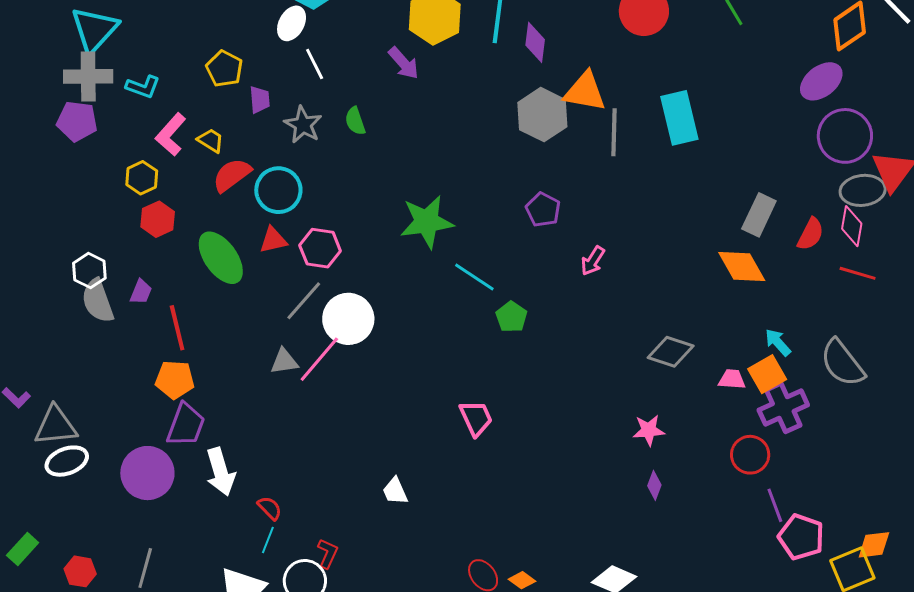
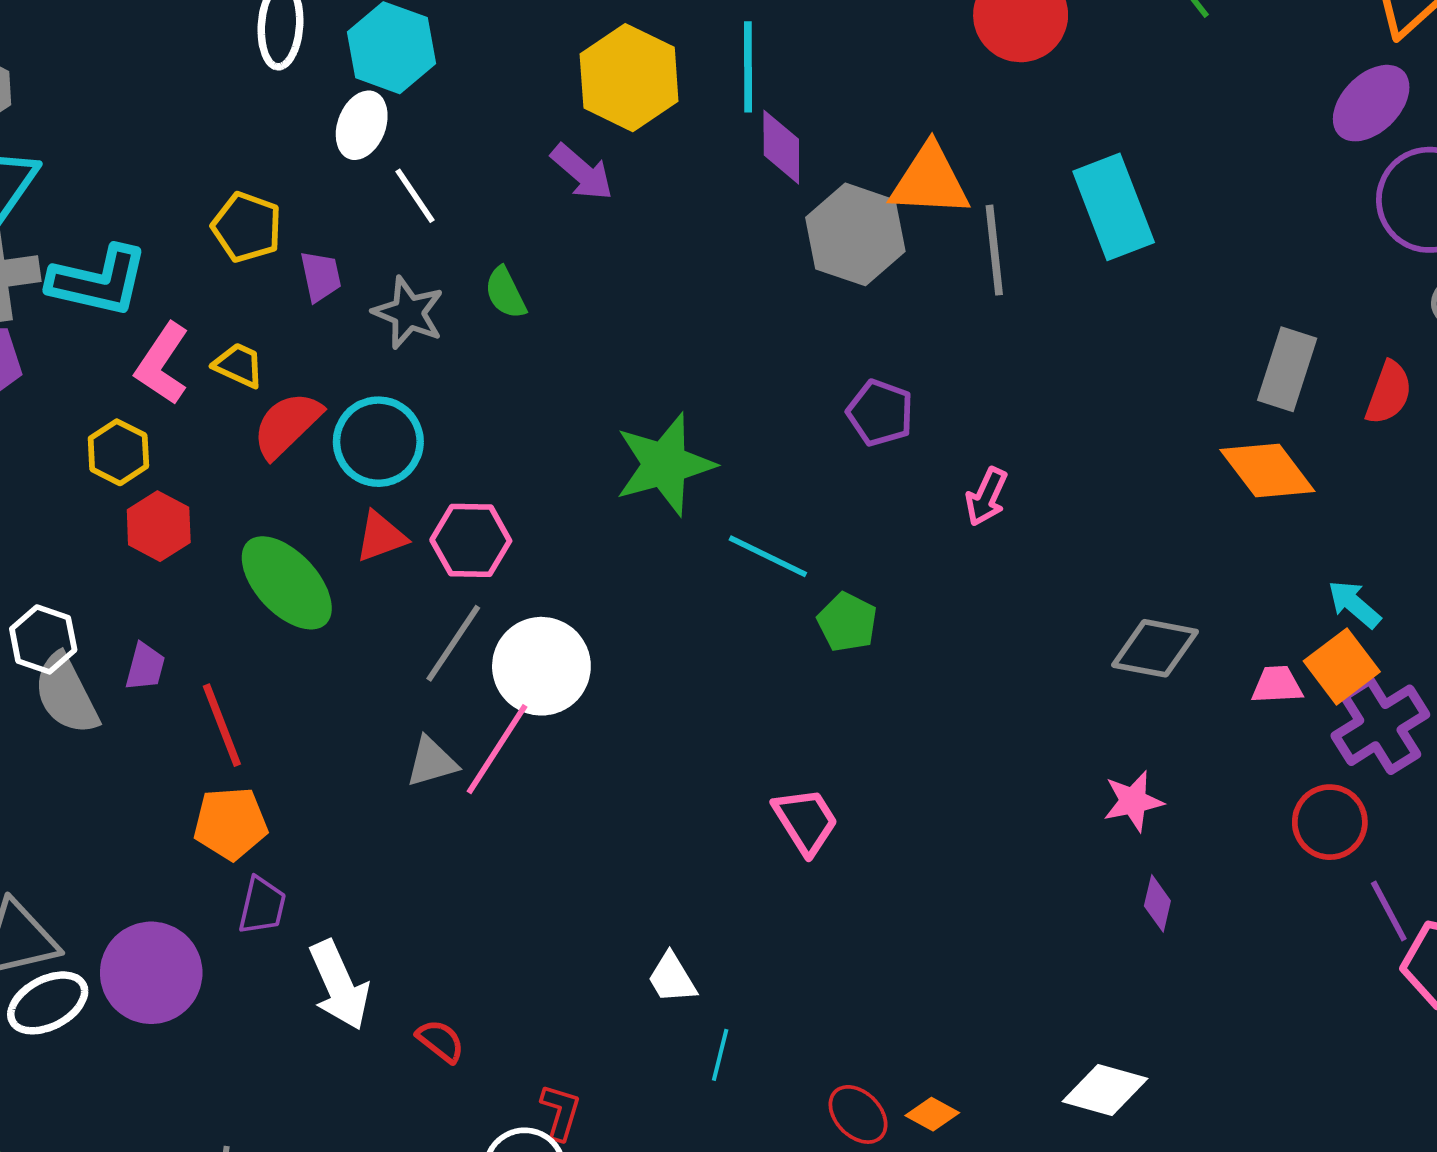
purple diamond: (535, 42) -> (781, 147), moved
cyan L-shape: (143, 87) -> (98, 281), size x1.6
purple trapezoid: (186, 425) -> (262, 906), size x0.7
purple circle: (147, 473) -> (151, 973), moved
cyan line: (268, 540) -> (720, 1055), moved

